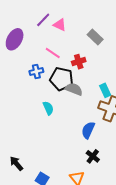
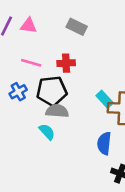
red cross: (79, 62) -> (66, 63), turned 32
gray semicircle: (74, 89) -> (57, 111), moved
cyan rectangle: (105, 90) -> (105, 99), moved

